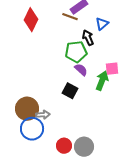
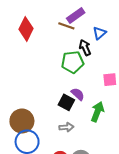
purple semicircle: (81, 70) -> (78, 94), moved
green arrow: (102, 81) -> (97, 112), moved
gray arrow: (43, 115) -> (66, 127), moved

